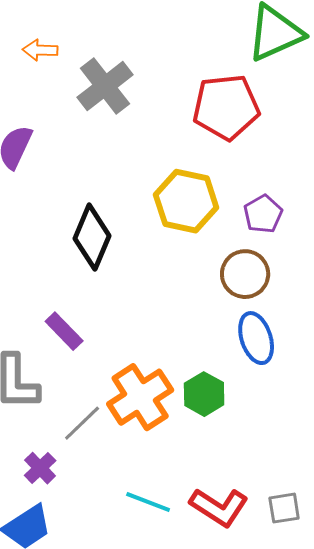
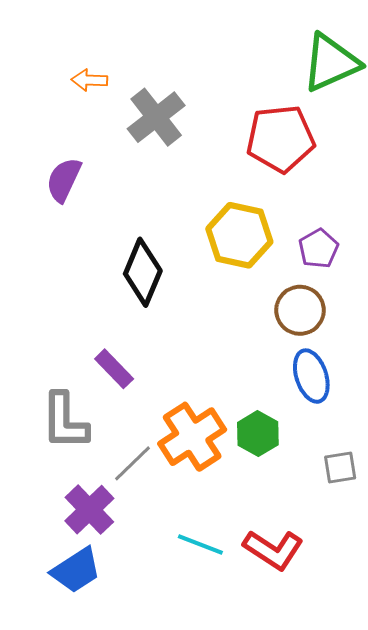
purple cross: (40, 468) -> (89, 510), size x1.5
gray square: (284, 508) -> (340, 467), moved

